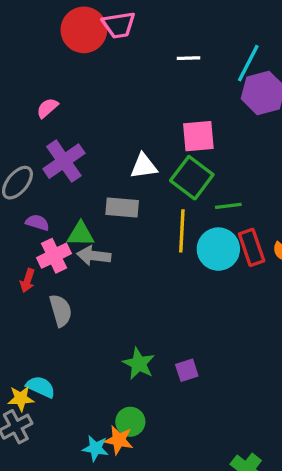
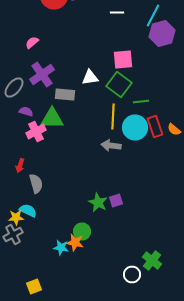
gray rectangle: (122, 208) -> (65, 94), moved
green triangle: (81, 234) -> (52, 118), size x1.4
gray arrow: (94, 256) -> (111, 146), moved
red arrow: (27, 281) -> (20, 166), moved
gray semicircle: (61, 310) -> (36, 184), moved
green star: (139, 364) -> (98, 202), moved

